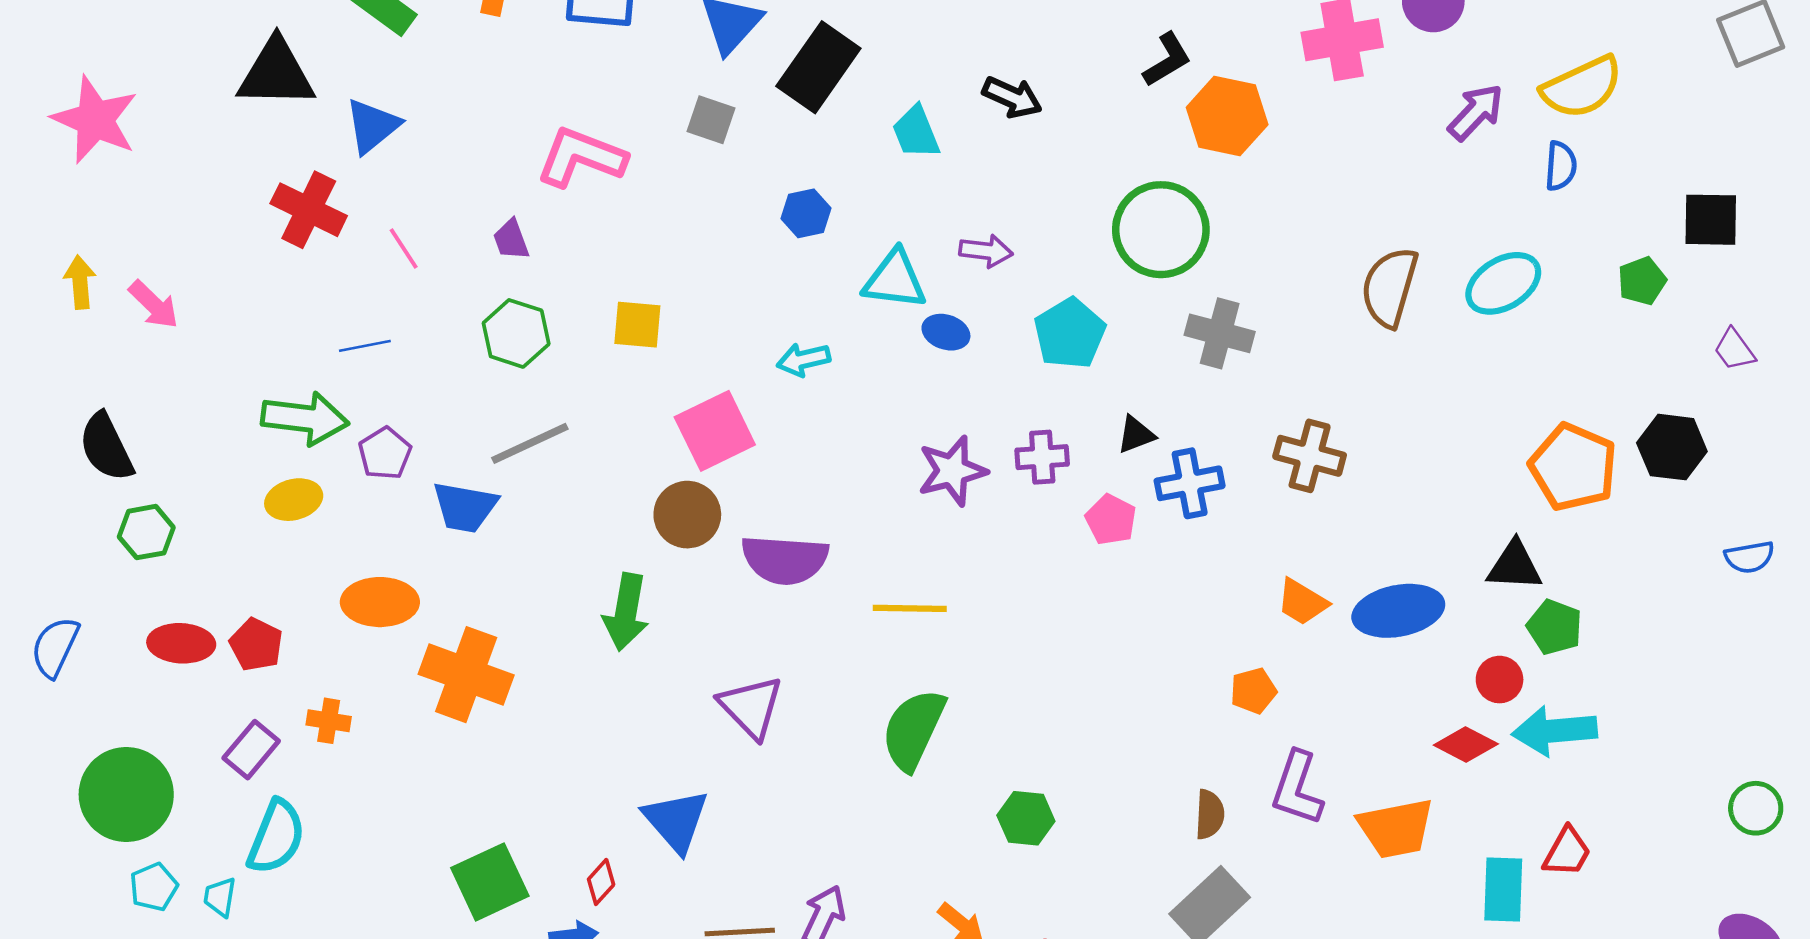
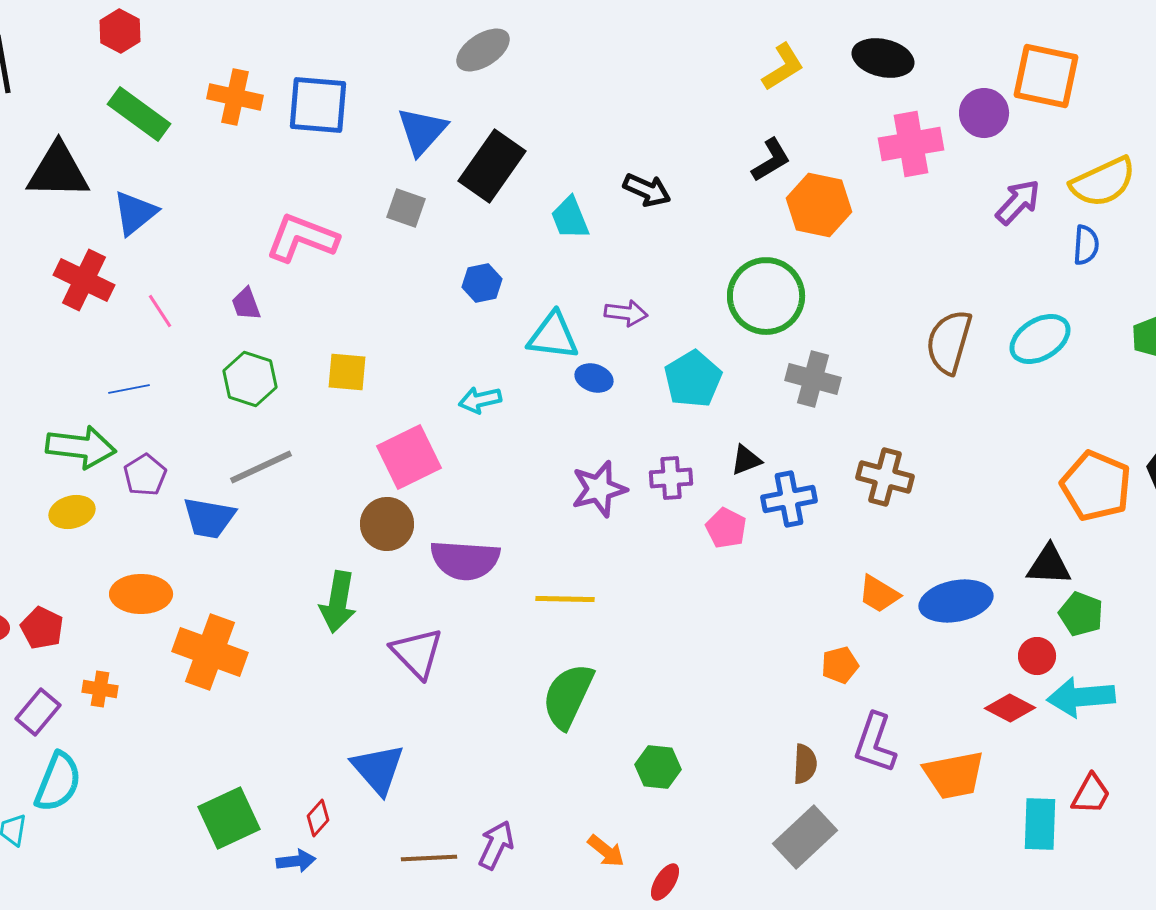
purple triangle: (751, 707) -> (417, 653), moved

